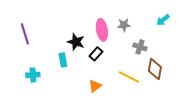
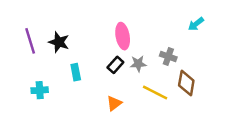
gray star: (124, 25) -> (138, 64), moved
black star: (76, 42) -> (59, 42), moved

